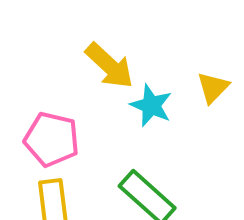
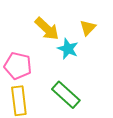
yellow triangle: (213, 88) -> (88, 28), moved

